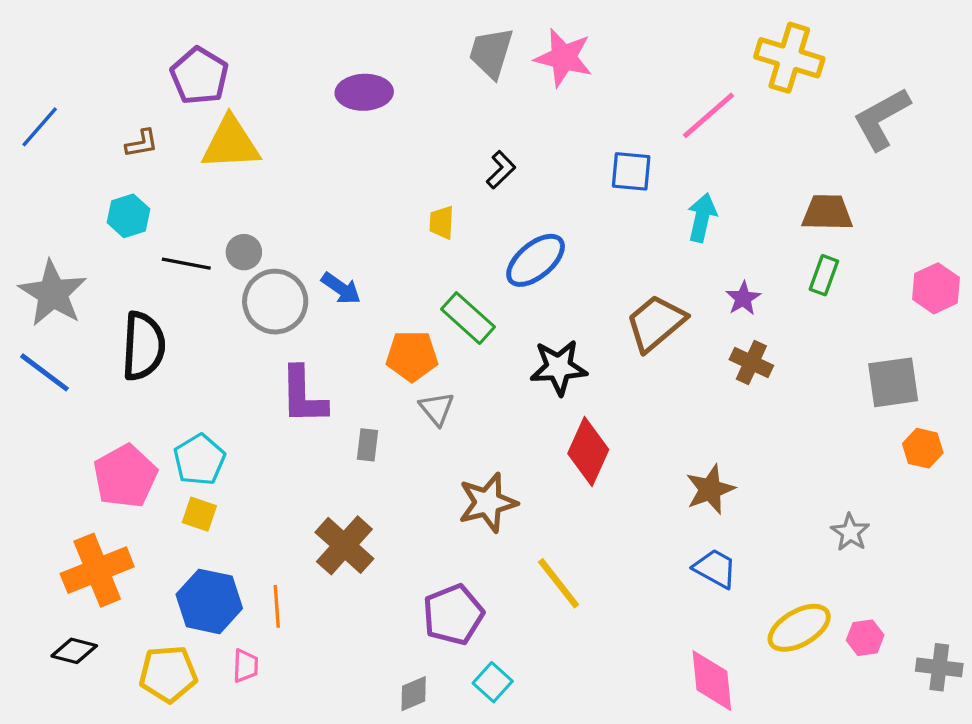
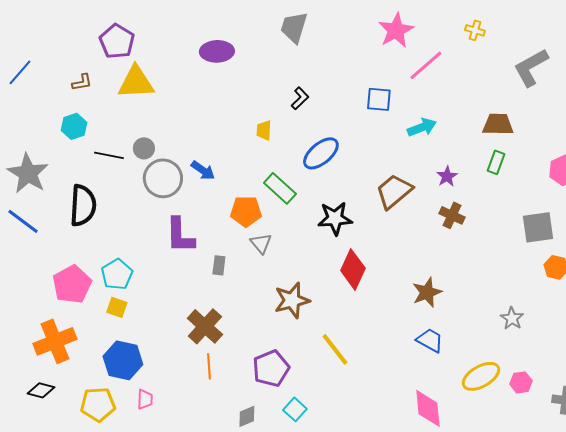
pink star: (564, 58) -> (396, 30), moved, turned 30
yellow cross: (789, 58) -> (475, 30), size x0.5
cyan arrow: (702, 218) -> (422, 127), turned 56
orange line: (277, 606) -> (209, 366), moved

